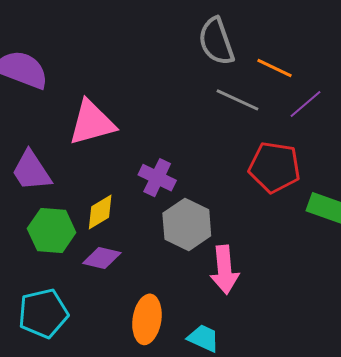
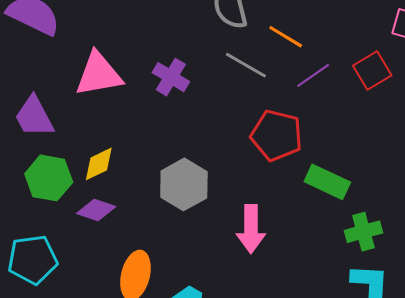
purple cross: (157, 178) -> (171, 77), moved
pink arrow: (224, 270) -> (251, 229), moved

